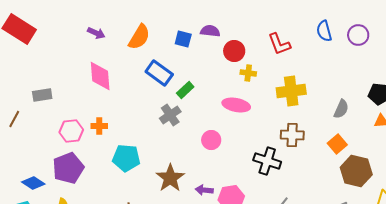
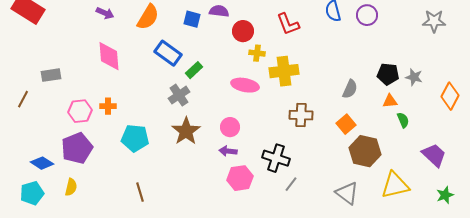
yellow cross: (291, 91) -> (284, 71), moved
pink circle: (211, 140) -> (230, 127), moved
black cross: (267, 161) -> (276, 158), moved
brown star: (170, 178) -> (186, 131), moved
purple arrow: (204, 190) -> (228, 151), moved

